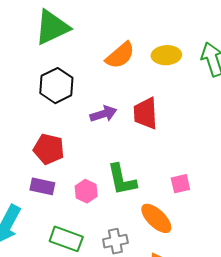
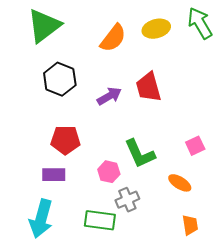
purple rectangle: (42, 186) -> (54, 175), moved
orange ellipse: (156, 218) -> (180, 183), size x0.7
gray cross: (115, 241) -> (127, 200), moved

